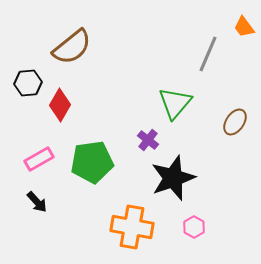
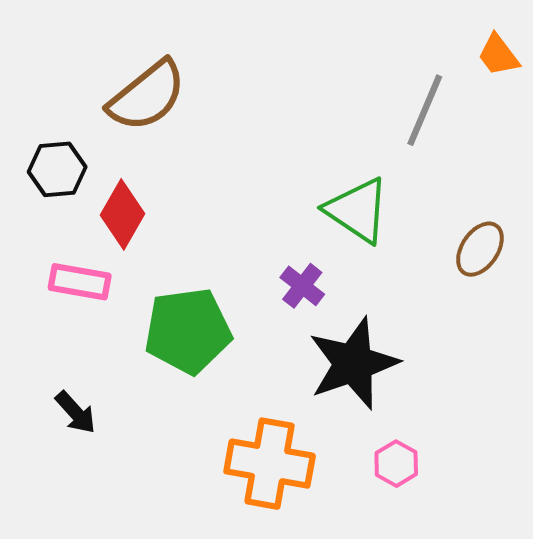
green triangle: (175, 103) -> (357, 210), turned -36
pink rectangle: (39, 159) -> (80, 282), moved, turned 40

